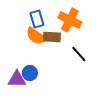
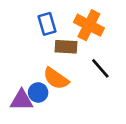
orange semicircle: (36, 36) -> (56, 79), moved

